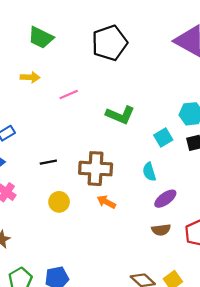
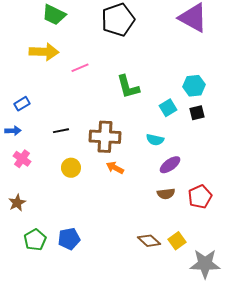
yellow arrow: (30, 77) -> (44, 52), size x1.6
green L-shape: (120, 115) -> (128, 87), turned 52
cyan semicircle: (149, 172) -> (155, 140), turned -60

